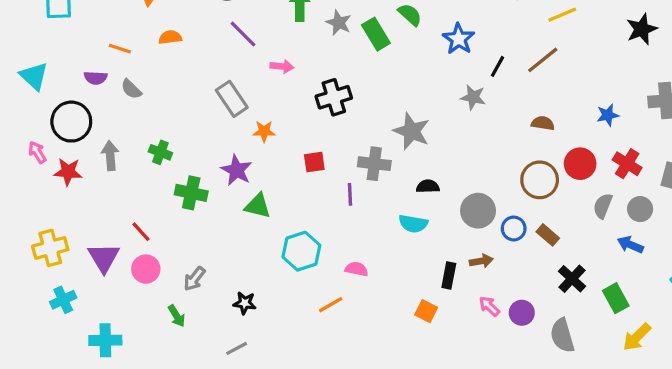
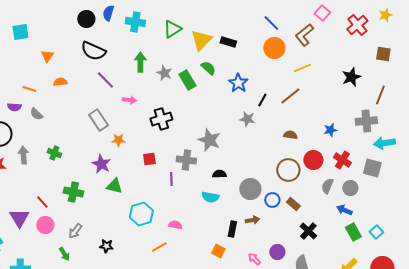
green cross: (191, 193) -> (73, 192), moved
green rectangle: (616, 298) -> (353, 232), moved
pink arrow: (489, 306) -> (254, 259), moved

